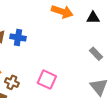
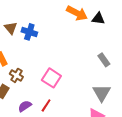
black triangle: (93, 18) -> (98, 19), moved

